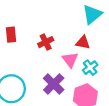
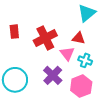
red cross: (46, 42) -> (45, 38), size x1.6
cyan cross: (90, 68) -> (85, 60), turned -32

